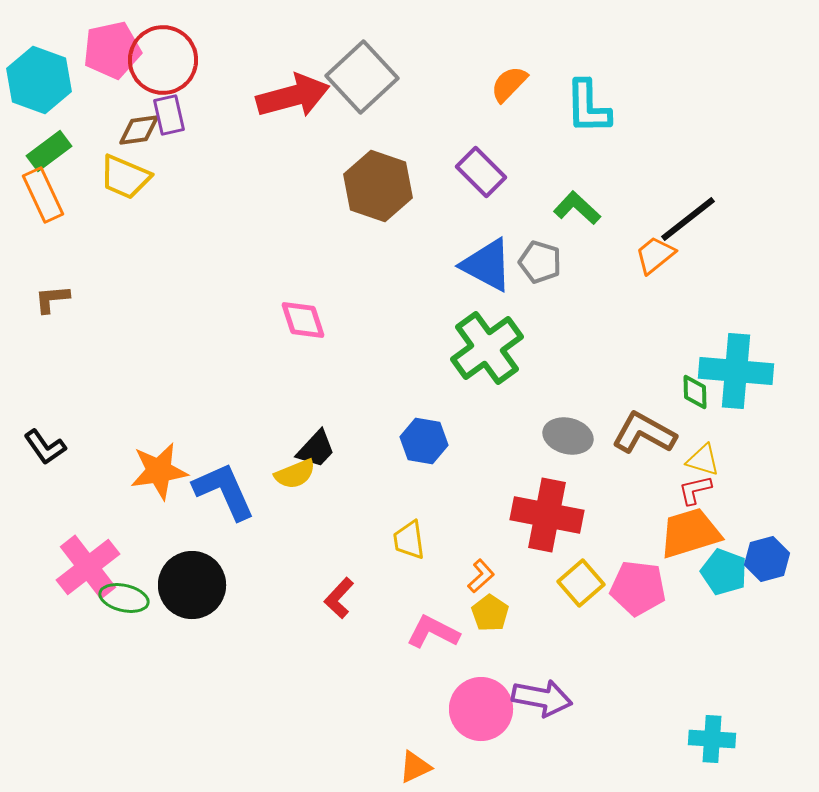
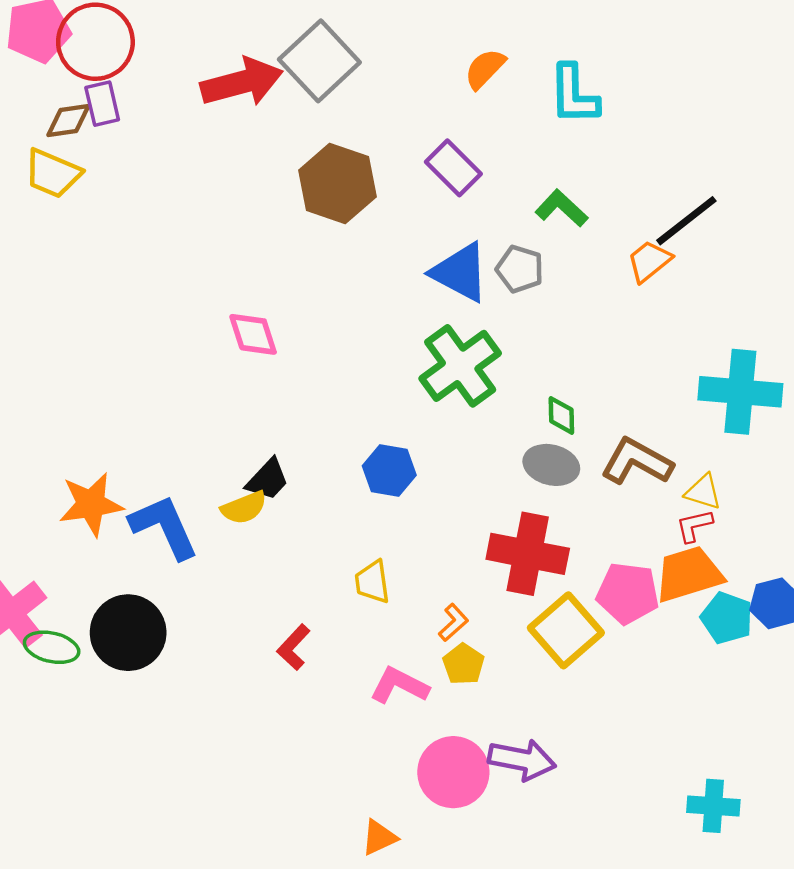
green diamond: (695, 392) -> (561, 415), moved
yellow square: (581, 583) -> (566, 630), size x1.4
pink pentagon: (638, 588) -> (628, 593), moved

